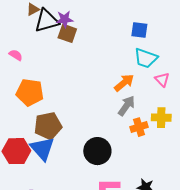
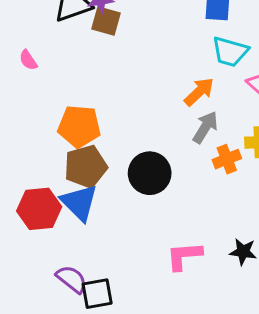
pink semicircle: (16, 55) -> (28, 60), turned -152
orange pentagon: (30, 92) -> (79, 126), moved
black circle: (97, 151) -> (150, 173), moved

